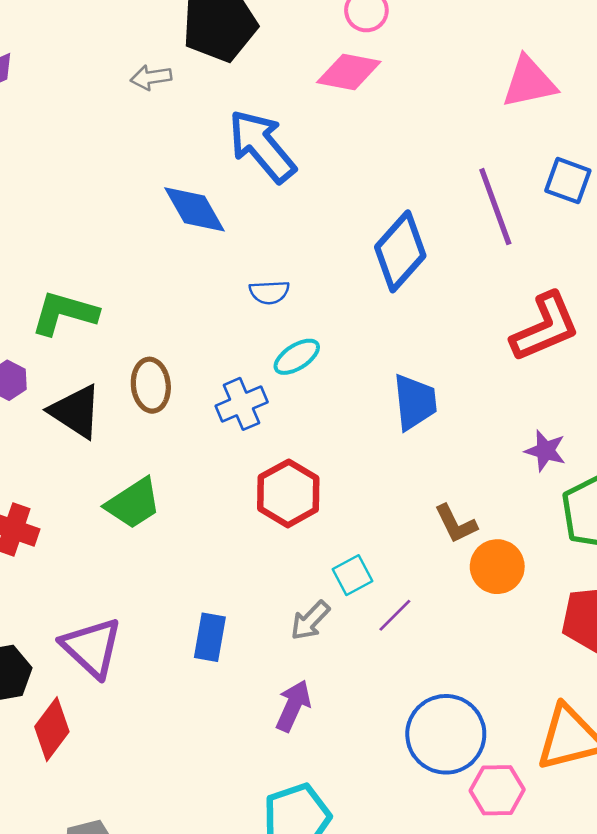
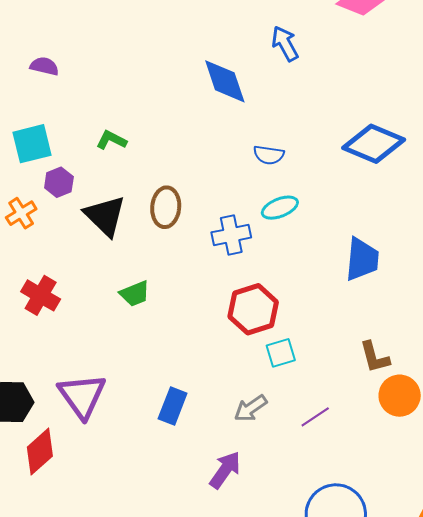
blue arrow: (262, 146) -> (285, 44), size x0.6
blue diamond: (400, 251) -> (374, 144), turned 60
green L-shape: (64, 313) -> (111, 140), size x0.6
green trapezoid: (133, 503) -> (135, 294), size x0.7
cyan square: (352, 575) -> (281, 353), moved

